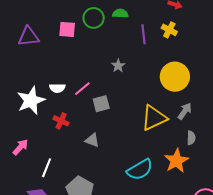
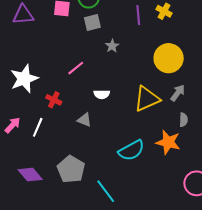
white semicircle: (57, 88) -> (102, 94), moved
gray square: (101, 104) -> (92, 23), moved
orange star: (176, 161) -> (168, 142), turned -30
white line: (47, 168) -> (38, 127), moved

